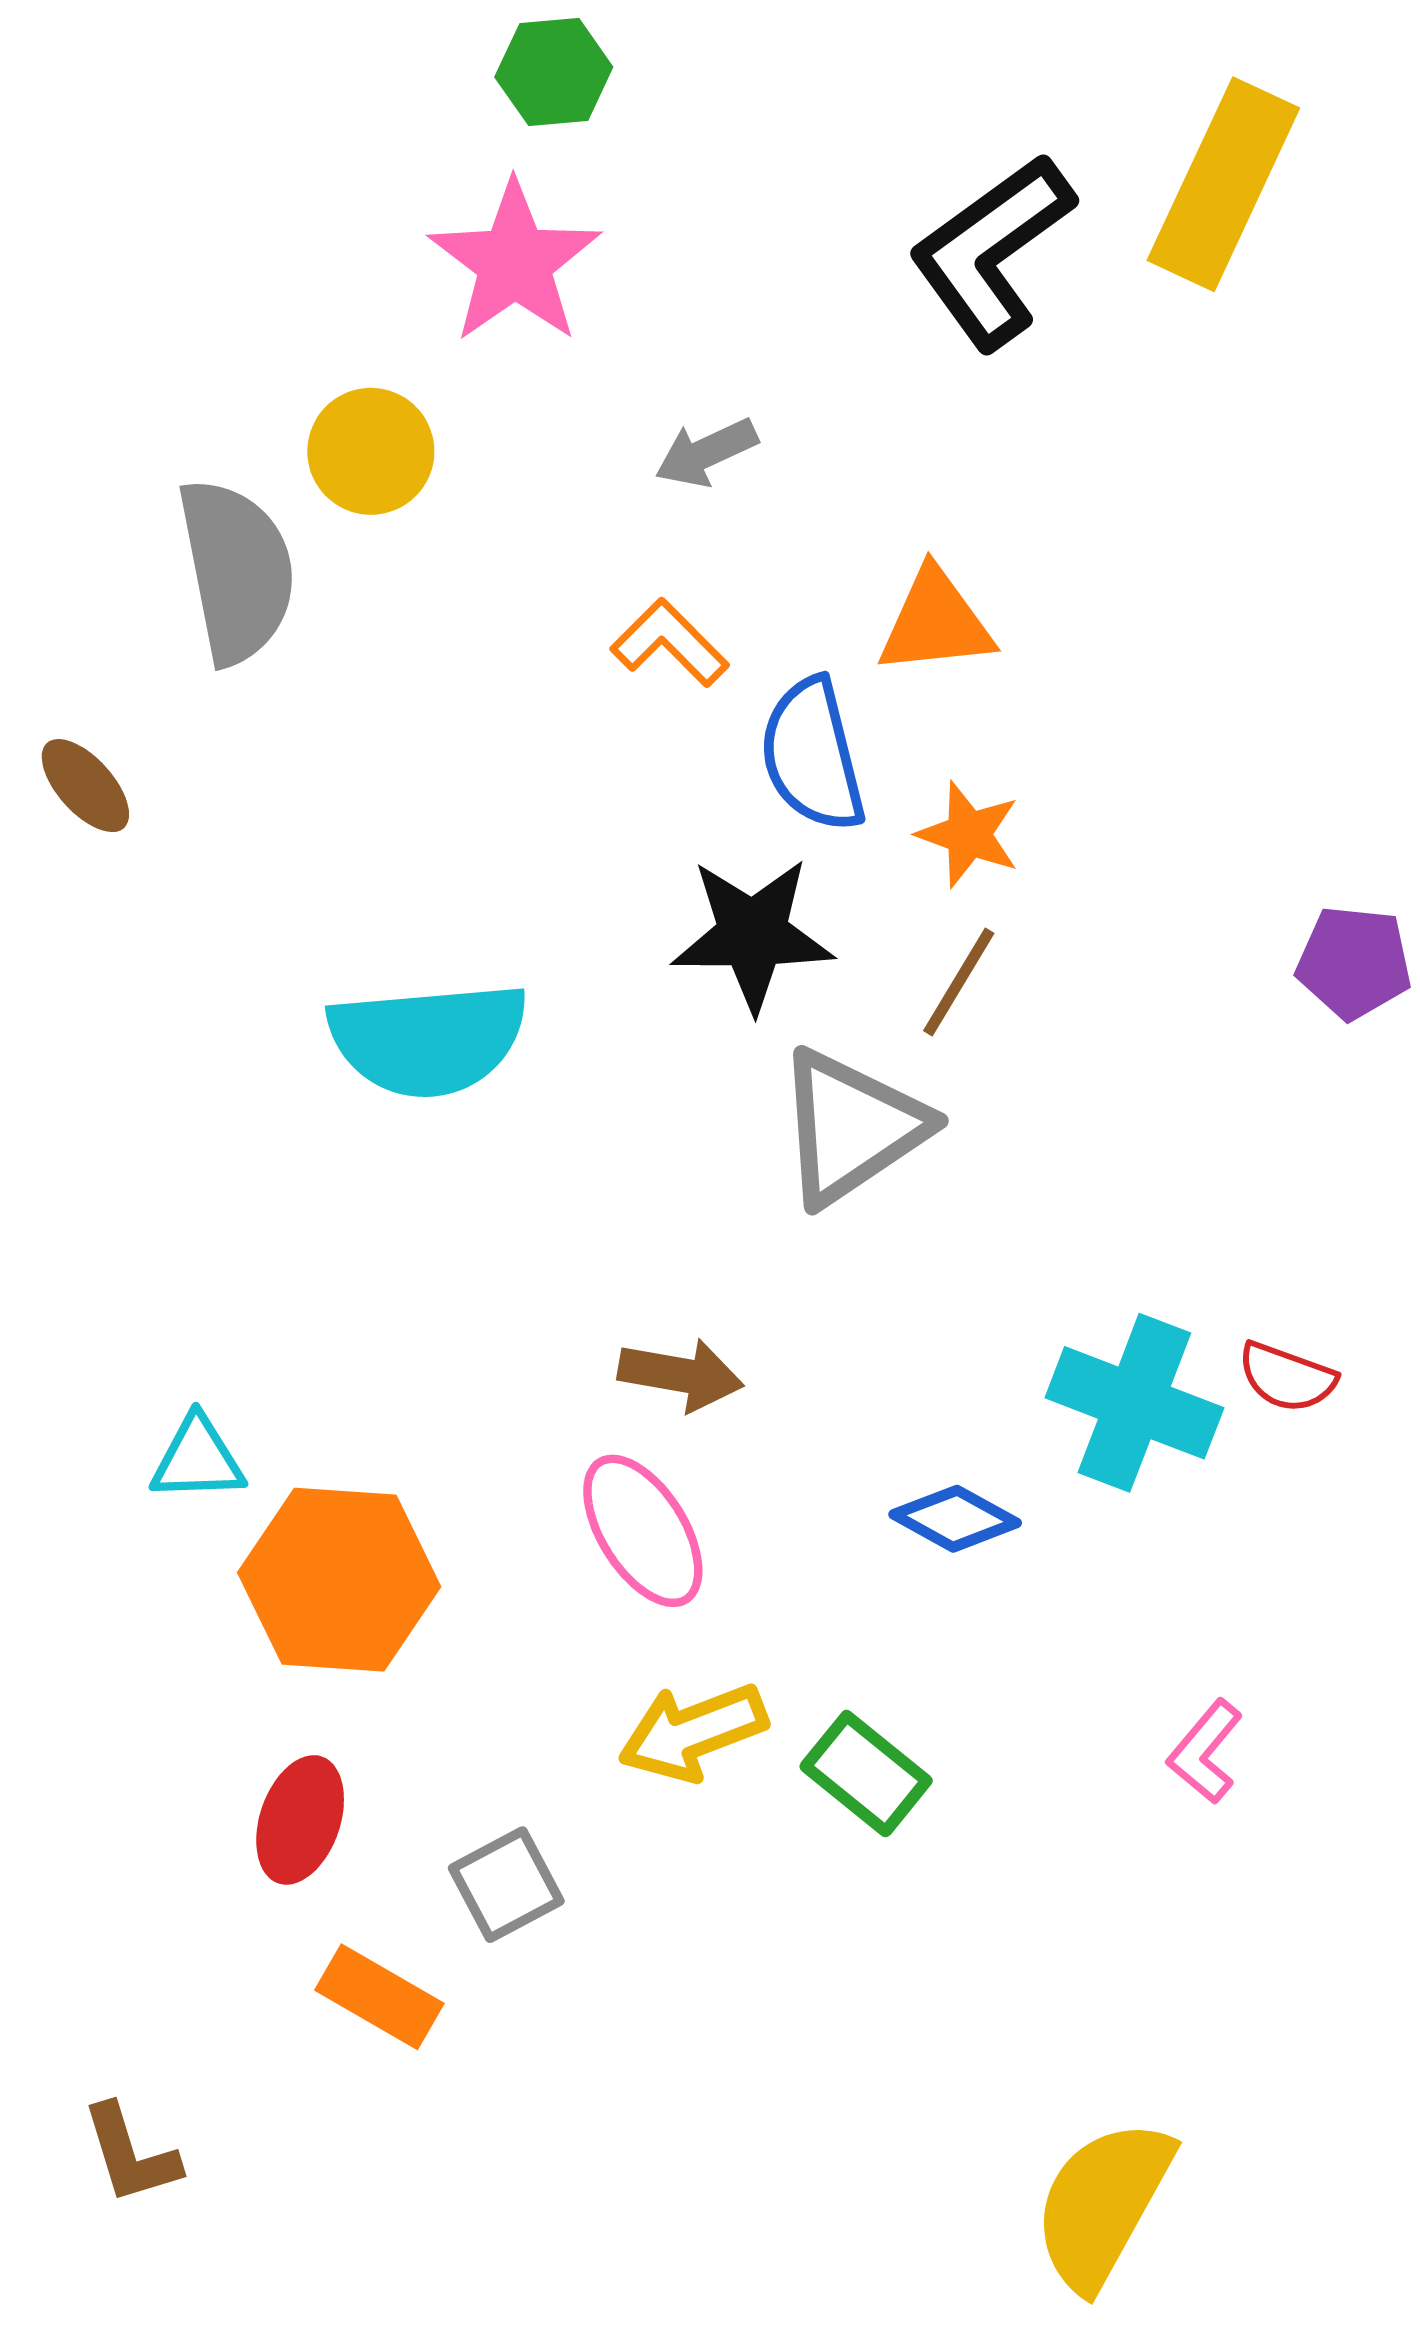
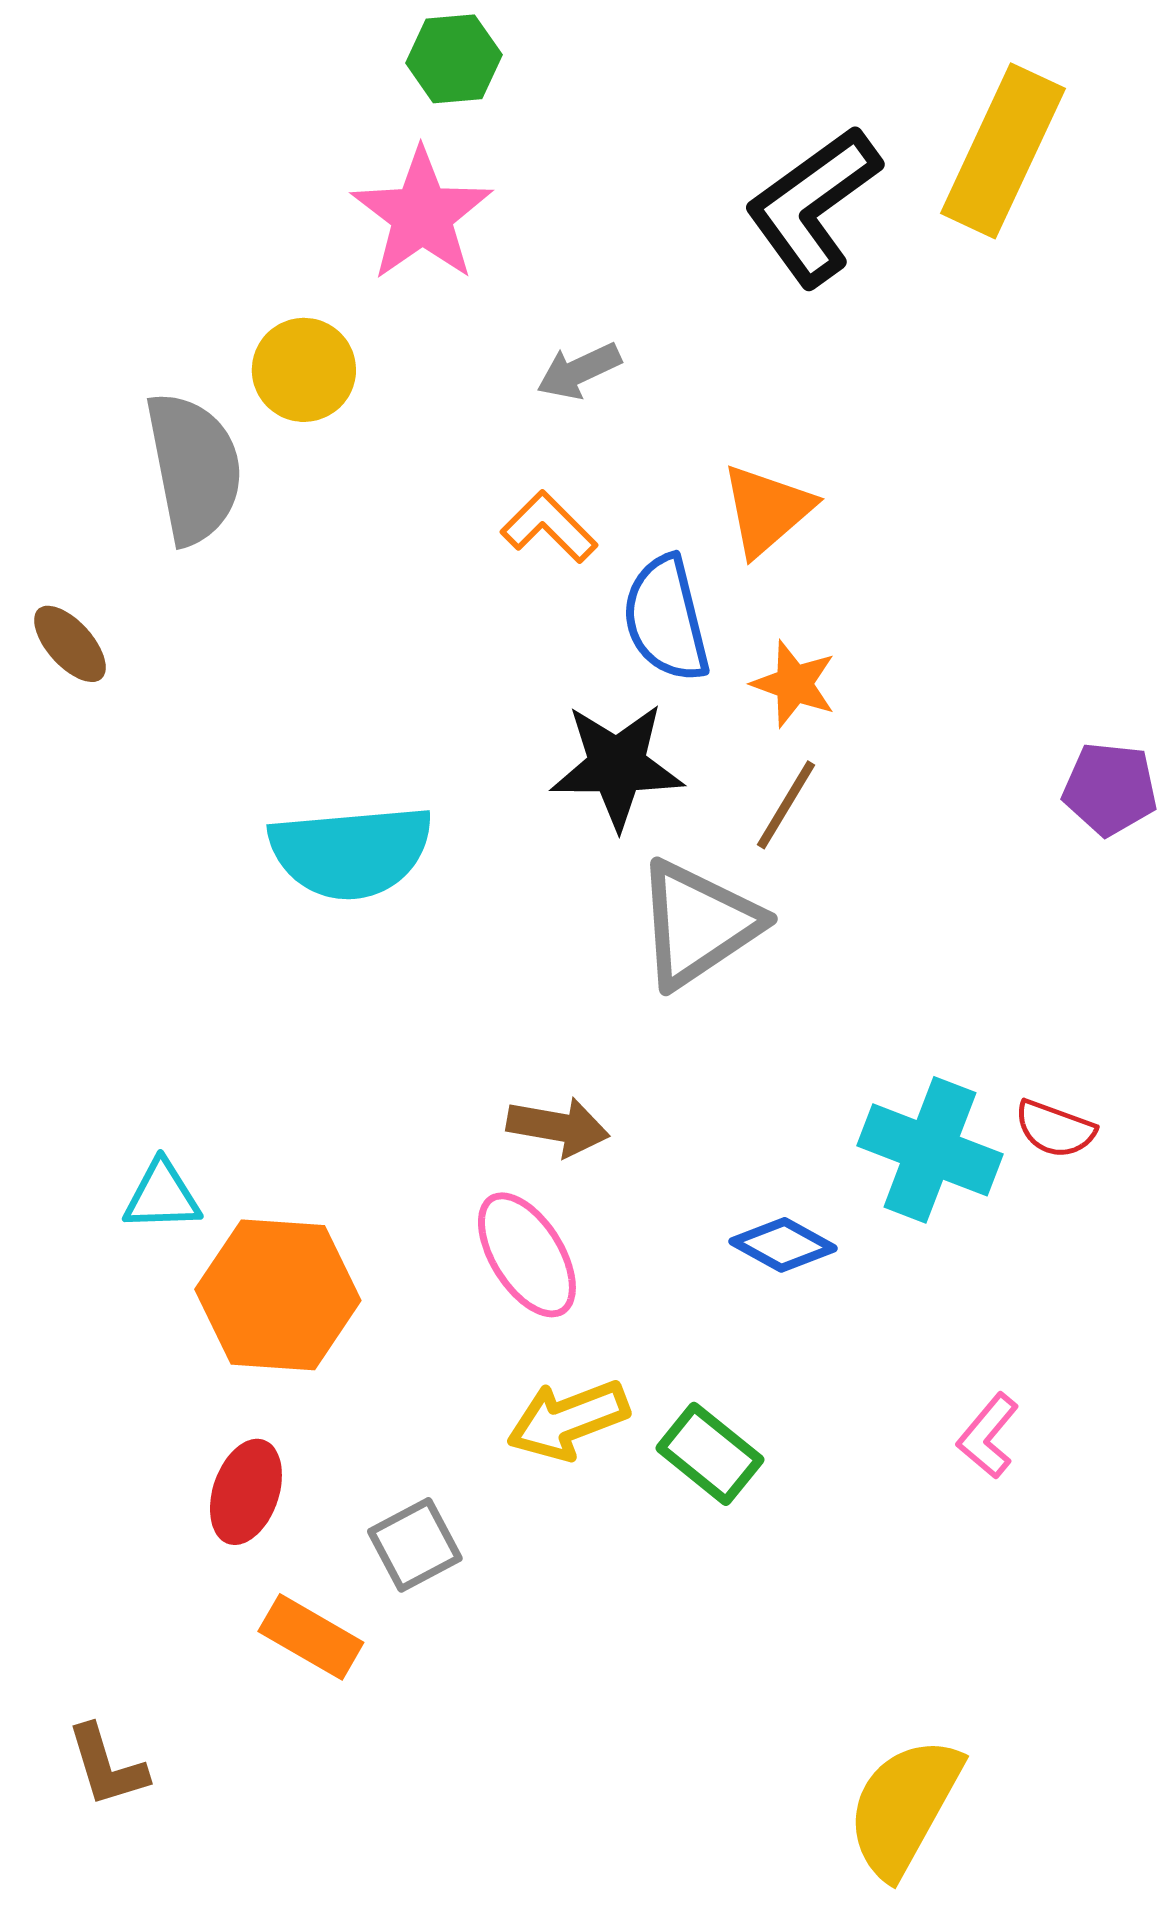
orange triangle: (936, 622) -> (767, 510), turned -35

